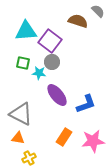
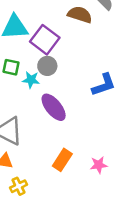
blue L-shape: (86, 104) -> (104, 85), moved
pink star: (93, 141) -> (99, 165), size x0.6

